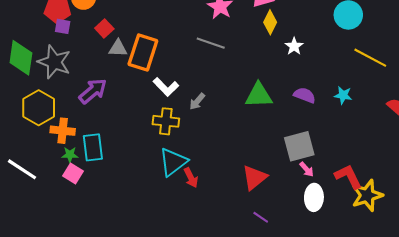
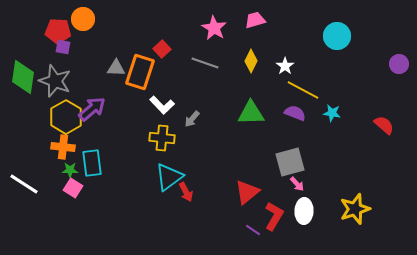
yellow diamond: (270, 22) -> (251, 61), moved
red square: (104, 29) -> (162, 49), moved
yellow line: (370, 58) -> (303, 90), moved
yellow hexagon: (39, 108) -> (66, 117), moved
red L-shape: (348, 177) -> (274, 216), moved, turned 56

